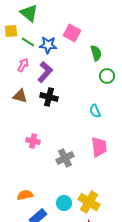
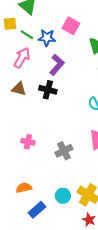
pink arrow: (23, 65) -> (22, 58), size x1.5
purple L-shape: (45, 72) -> (57, 65), moved
pink cross: (33, 141) -> (28, 142), moved

